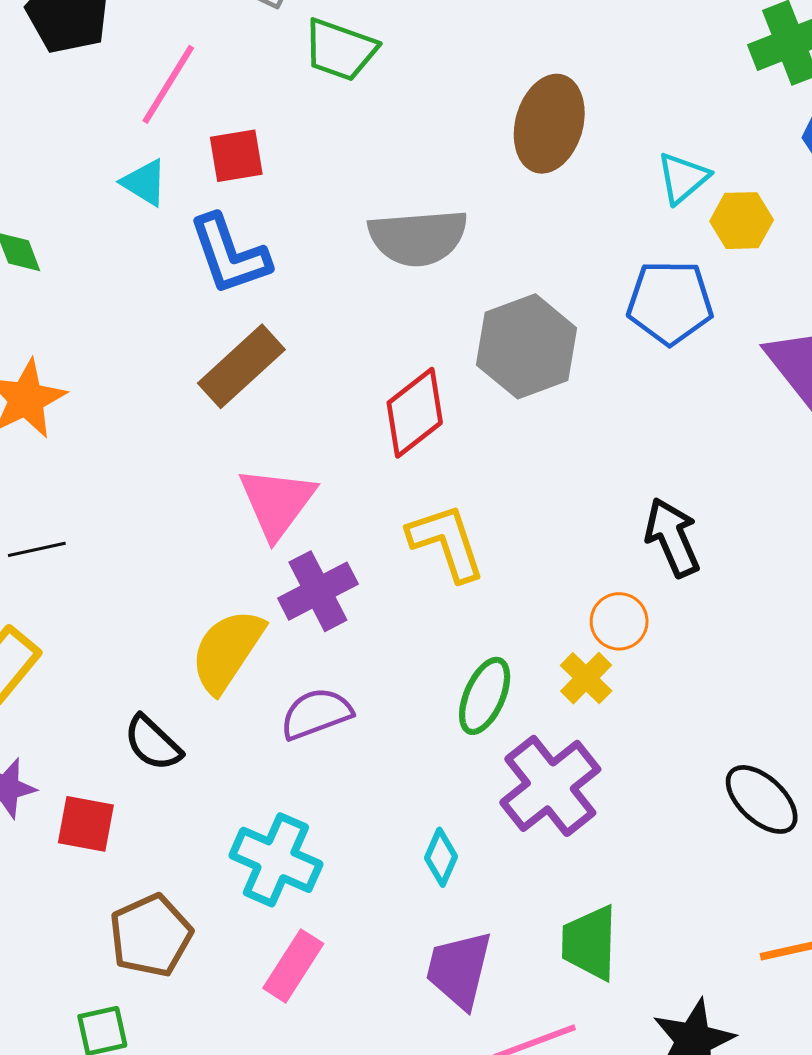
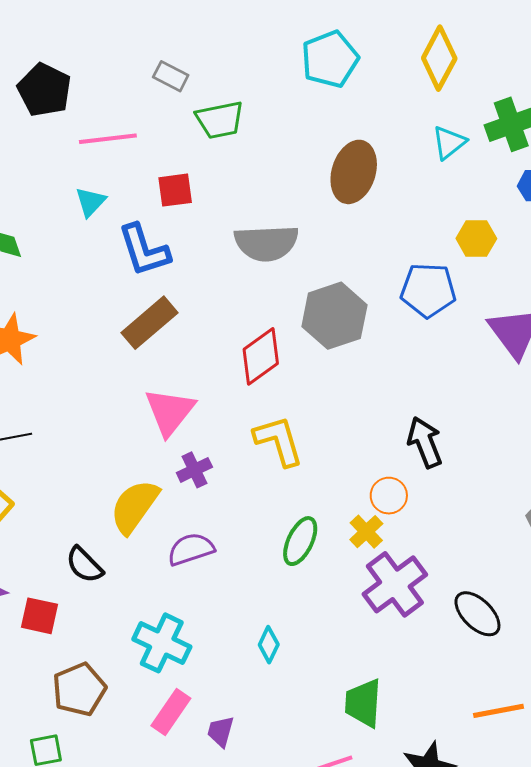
green trapezoid: (340, 50) -> (220, 120), turned -33
pink line: (168, 84) -> (108, 139), turned 50
red square: (236, 156) -> (175, 190), moved
cyan triangle: (683, 178) -> (449, 143), moved
cyan triangle: (145, 183) -> (90, 202), turned 40
purple cross: (318, 591) -> (194, 470), size x0.7
purple cross: (550, 786) -> (395, 584), moved
purple trapezoid: (459, 970) -> (221, 731), moved, size x0.6

